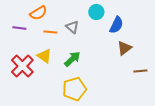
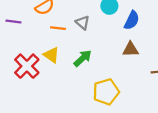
purple line: (19, 28) -> (13, 21), moved
brown triangle: (124, 48) -> (131, 49), moved, turned 35
yellow pentagon: (74, 89) -> (106, 92), moved

